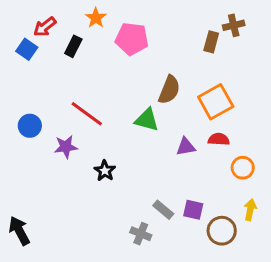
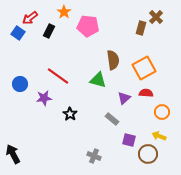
brown cross: (234, 25) -> (156, 17), turned -32
brown semicircle: (169, 90) -> (113, 60), turned -30
purple triangle: (186, 147) -> (124, 98), turned -32
gray rectangle: (163, 210) -> (112, 119), moved
yellow arrow: (250, 210) -> (159, 136), moved, turned -80

